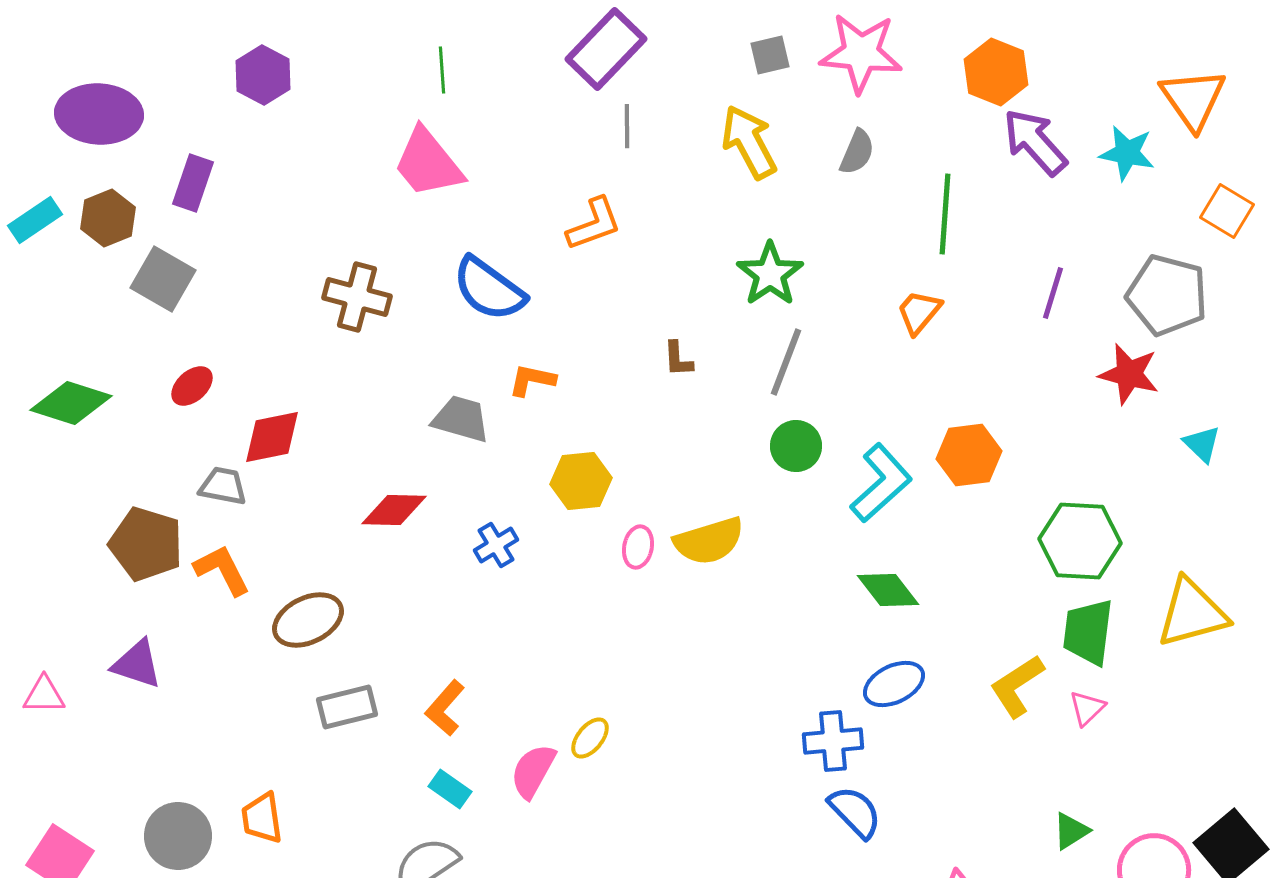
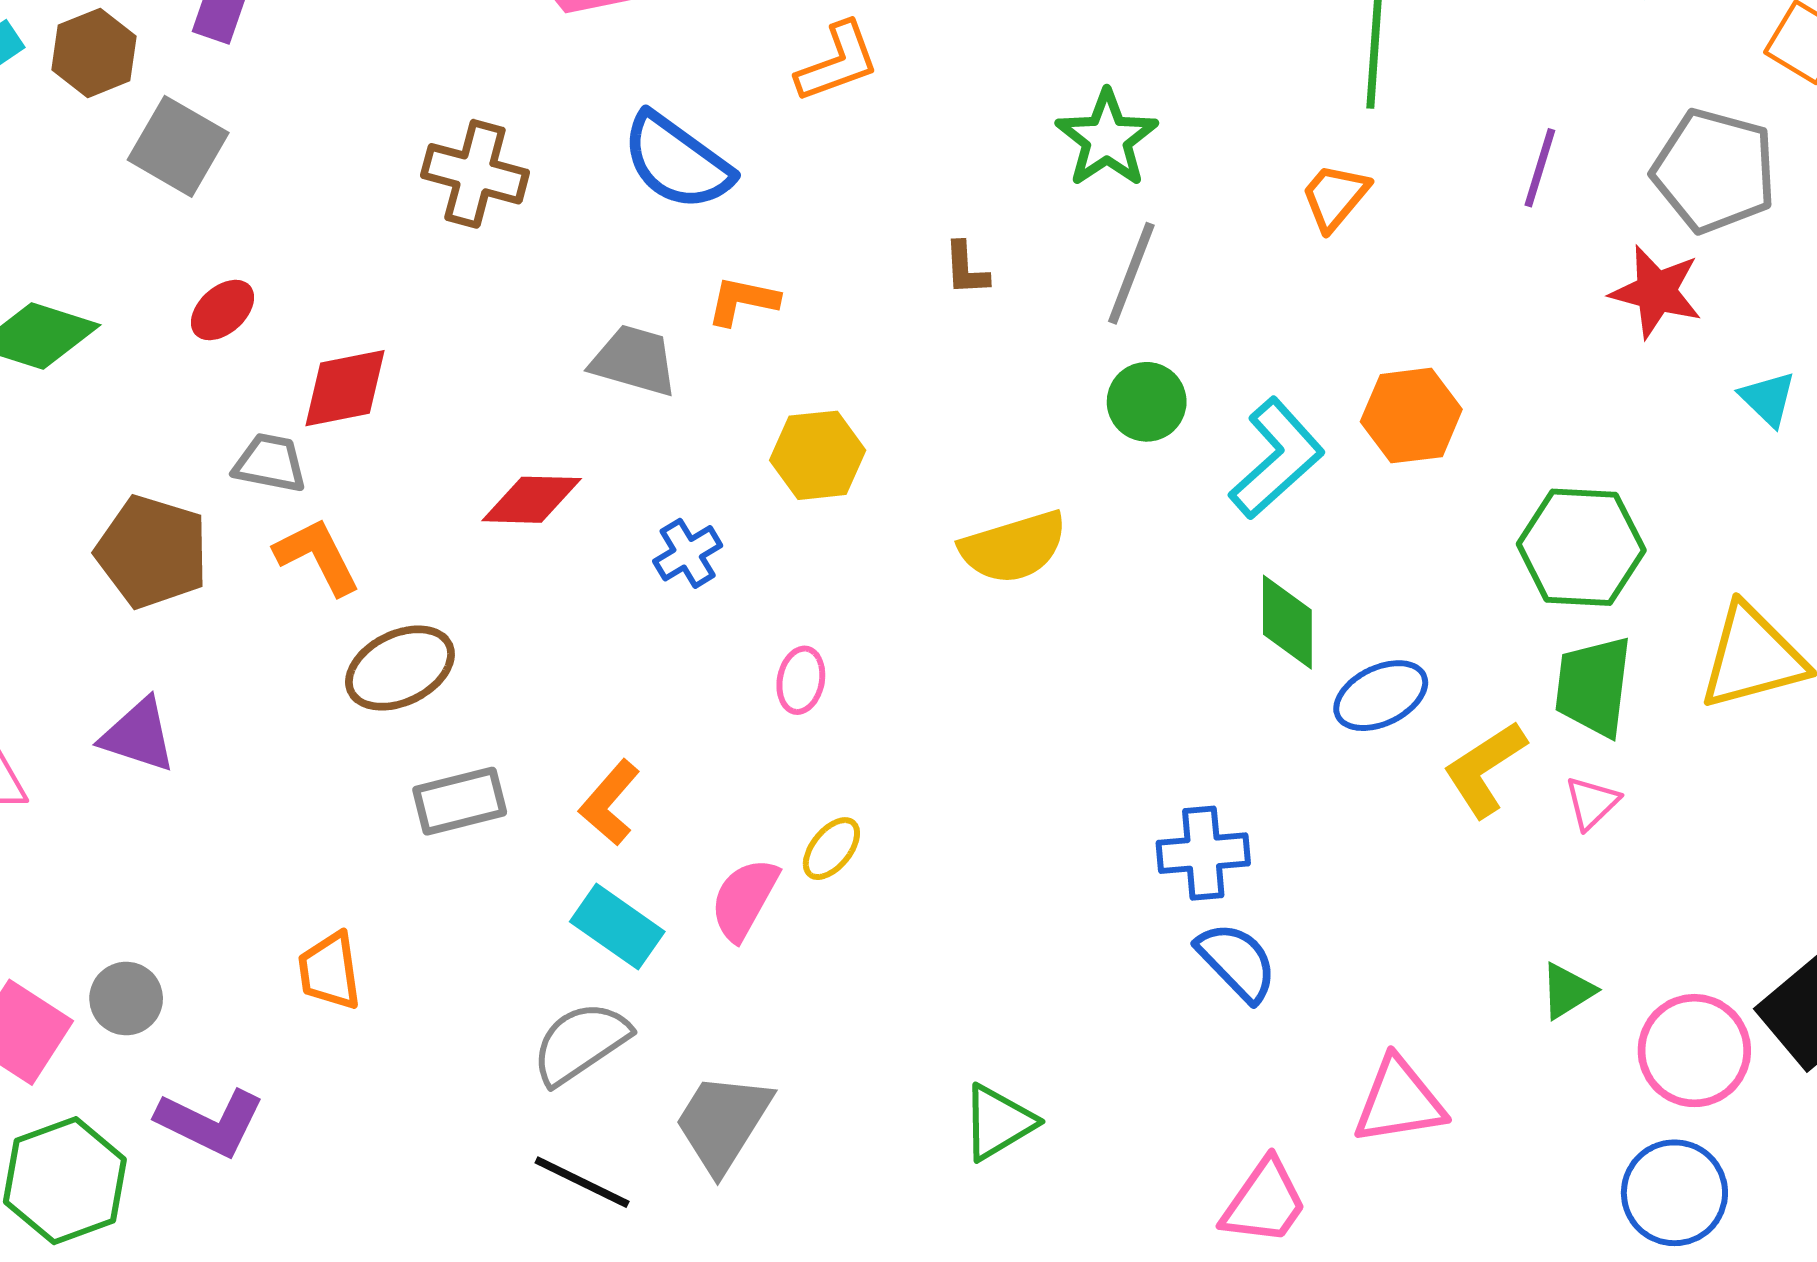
pink ellipse: (638, 547) -> (801, 680), moved
orange L-shape: (222, 570) -> (317, 556), moved
green diamond: (888, 590) -> (1287, 622), turned 38
blue ellipse: (894, 684) -> (1381, 696), moved
cyan rectangle: (450, 789) -> (617, 927), size x1.4
gray circle: (178, 836) -> (126, 999), moved, size x0.7

